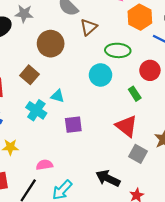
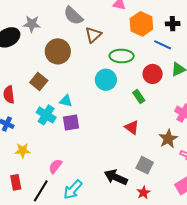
purple square: (73, 125) -> (71, 122), moved
red triangle: (126, 126) -> (132, 127), size x0.7
gray square: (138, 154) -> (145, 165), moved
pink semicircle: (44, 165) -> (55, 166), turned -42

